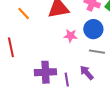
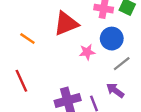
gray line: (97, 52) -> (122, 64), turned -35

